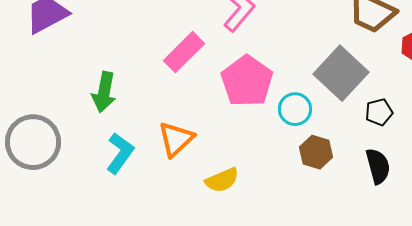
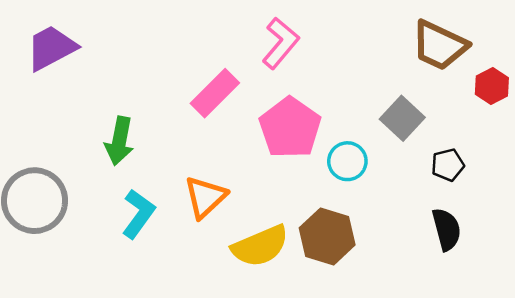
gray square: (341, 73) -> (402, 118), size x0.7
brown hexagon: (316, 152) -> (327, 236), moved, size x1.4
yellow semicircle: (222, 180) -> (260, 246), size x1.4

